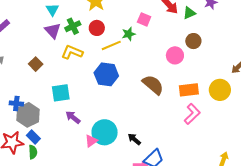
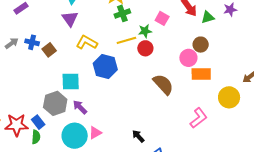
green cross: (73, 26) -> (122, 13), moved
red circle: (97, 28) -> (145, 48), moved
brown circle: (193, 41) -> (201, 45), moved
blue hexagon: (106, 74) -> (105, 66), moved
orange rectangle: (189, 90) -> (201, 74), moved
blue cross: (16, 103) -> (32, 42), moved
gray hexagon: (28, 115) -> (55, 103), moved
cyan circle: (105, 132) -> (75, 136), moved

